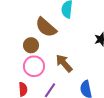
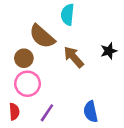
brown arrow: (64, 63) -> (74, 57), moved

